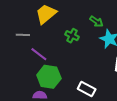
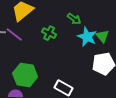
purple line: (39, 54) -> (14, 35), moved

